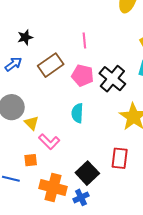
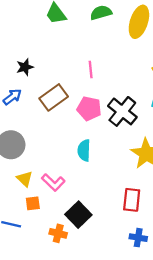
yellow triangle: (32, 123) -> (25, 179), moved
black square: (87, 173) -> (78, 215), moved
orange cross: (53, 188) -> (58, 233), size x0.6
blue cross: (81, 197) -> (138, 238), moved, turned 35

